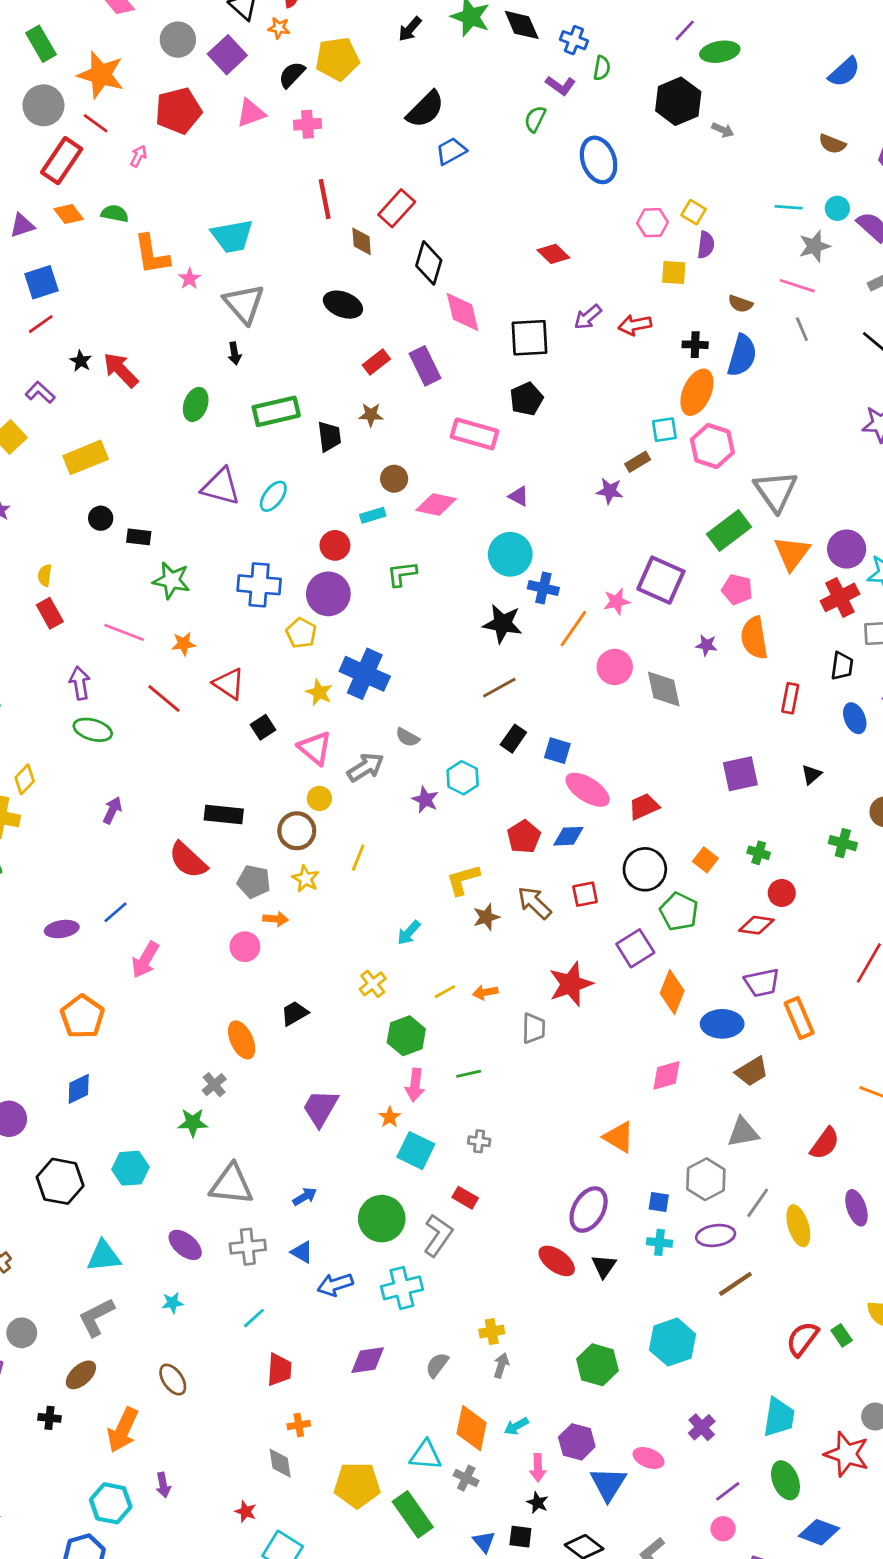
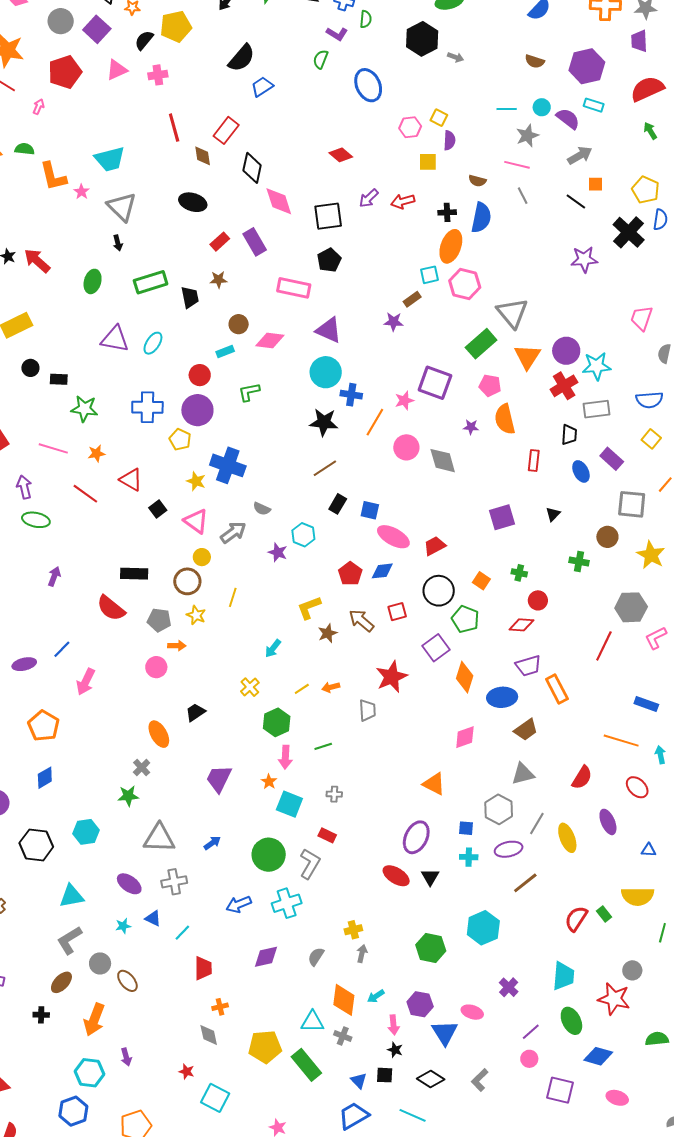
purple triangle: (519, 496) -> (329, 330), size x1.8
blue triangle: (302, 1252) -> (153, 918), moved
gray circle: (22, 1333) -> (100, 963), moved

